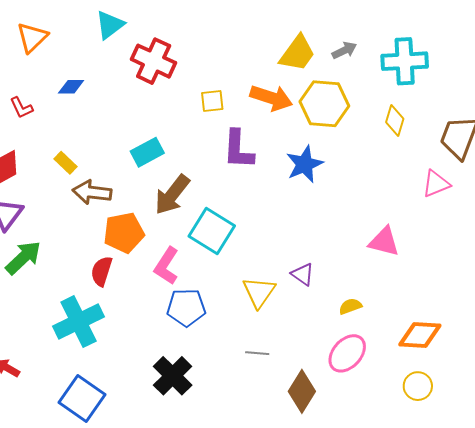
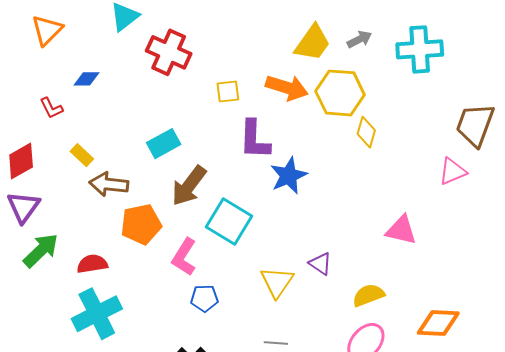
red L-shape: (21, 108) -> (51, 108), moved
yellow diamond: (395, 120) -> (366, 132), moved
blue star: (305, 164) -> (289, 176), moved
red semicircle: (102, 271) -> (92, 264), moved, turned 64
yellow semicircle: (350, 306) -> (368, 295), size x1.4
blue pentagon: (186, 307) -> (204, 298), size x0.7

